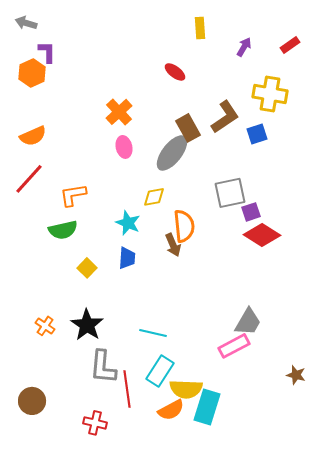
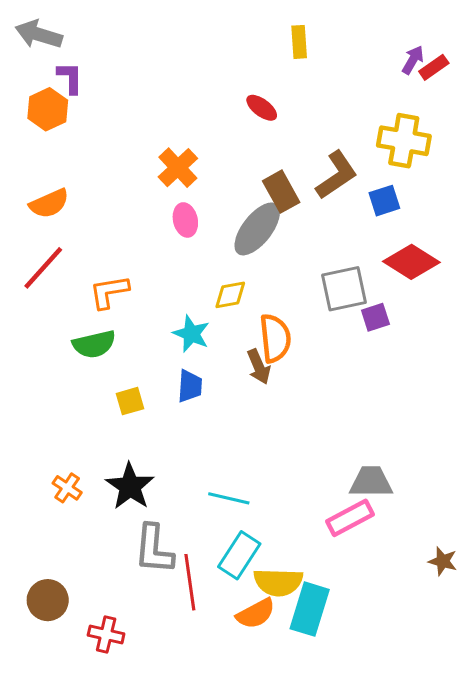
gray arrow: (26, 23) -> (39, 34), size x1.4
purple arrow: (244, 47) -> (413, 60), moved
red diamond: (262, 235) -> (411, 262), moved
yellow square: (87, 268) -> (130, 401), turned 30
gray trapezoid: (248, 322) -> (371, 482), turned -120
red cross: (95, 423) -> (106, 635), moved

